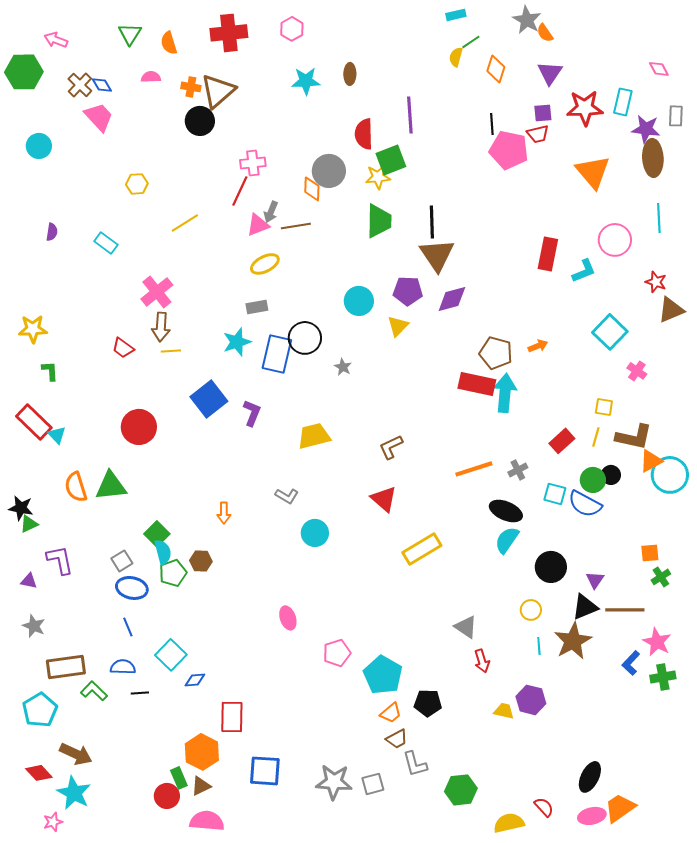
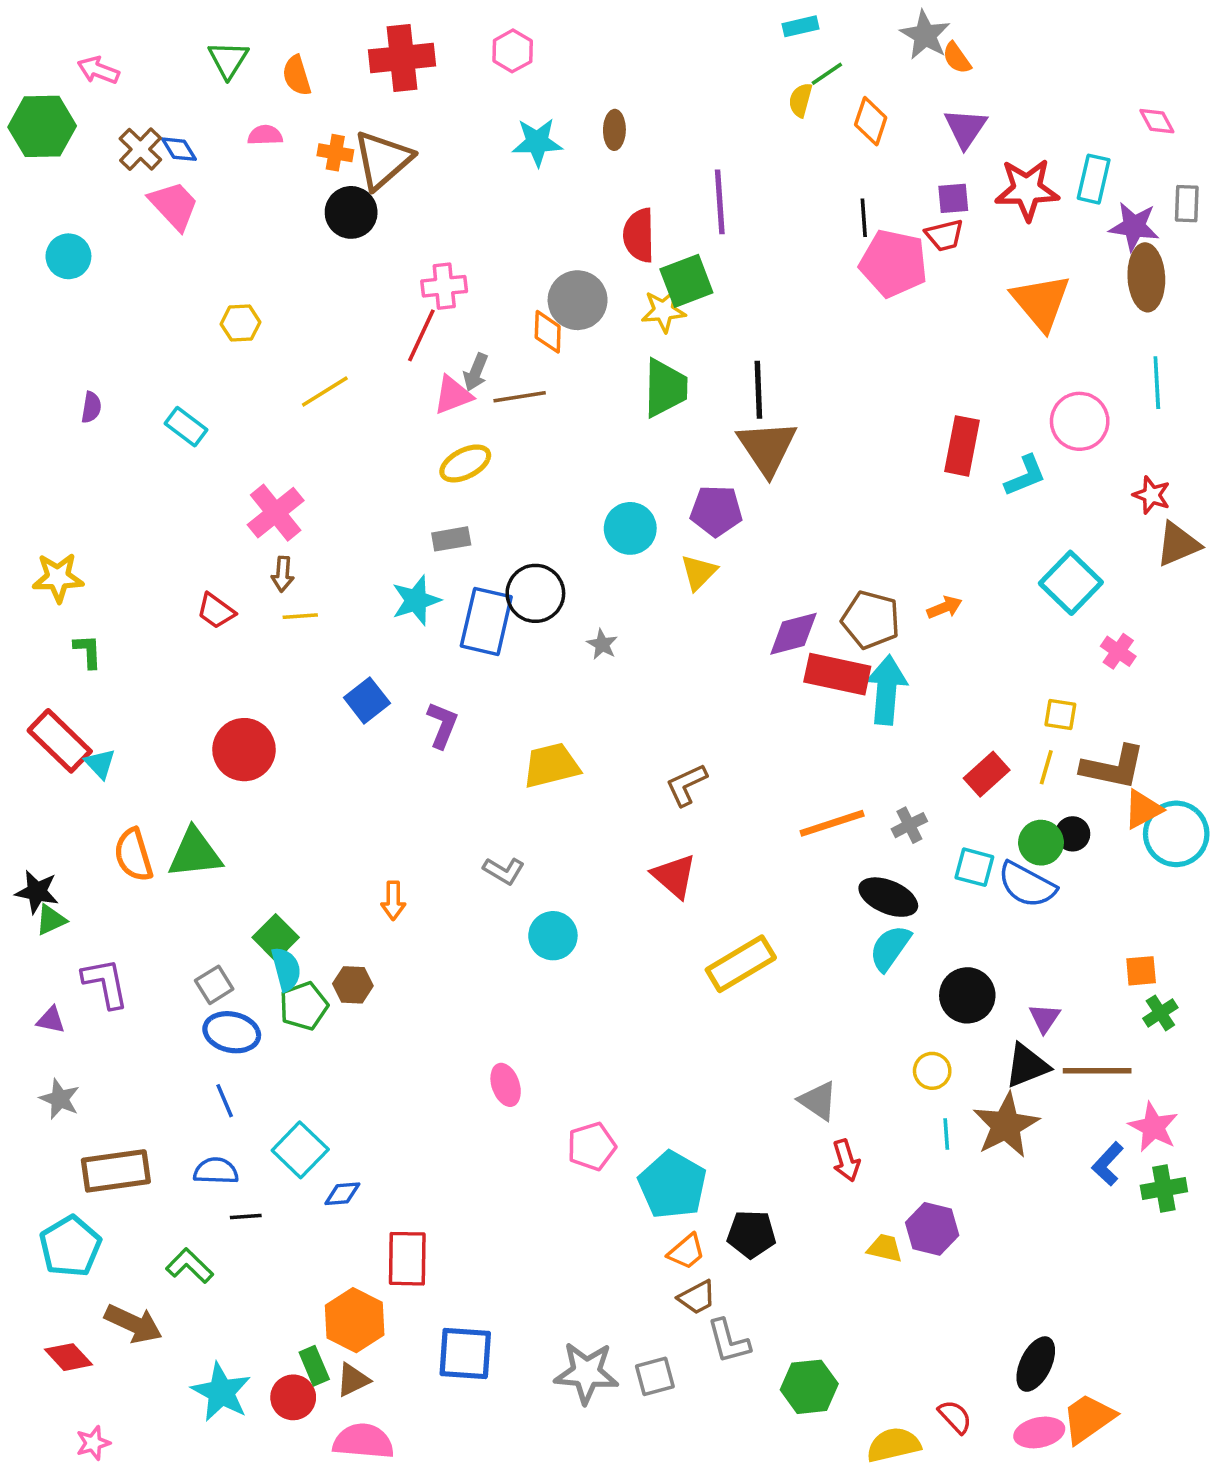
purple diamond: (452, 299) -> (793, 634), moved
brown arrow: (161, 327) -> (283, 574), size x0.7
blue square: (209, 399) -> (367, 700), size x0.7
green L-shape: (94, 691) -> (190, 1266), moved
cyan star: (74, 793) -> (221, 1392), moved

